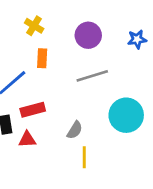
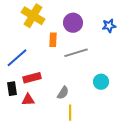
yellow cross: (34, 26) -> (33, 16), size x1.6
orange rectangle: (42, 58) -> (53, 40), moved
cyan circle: (126, 115) -> (101, 82), size x0.6

